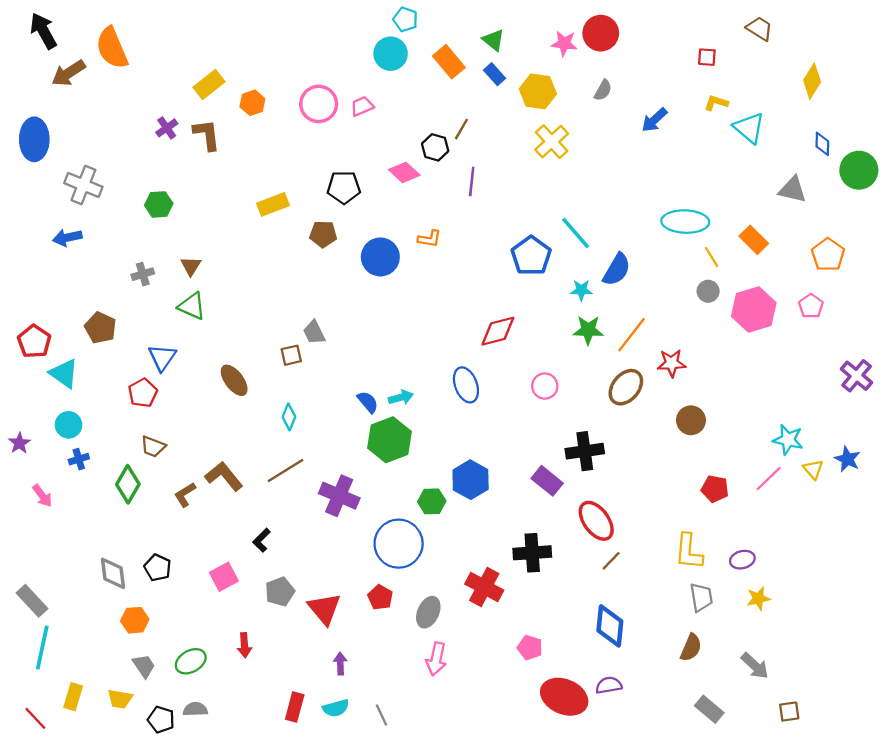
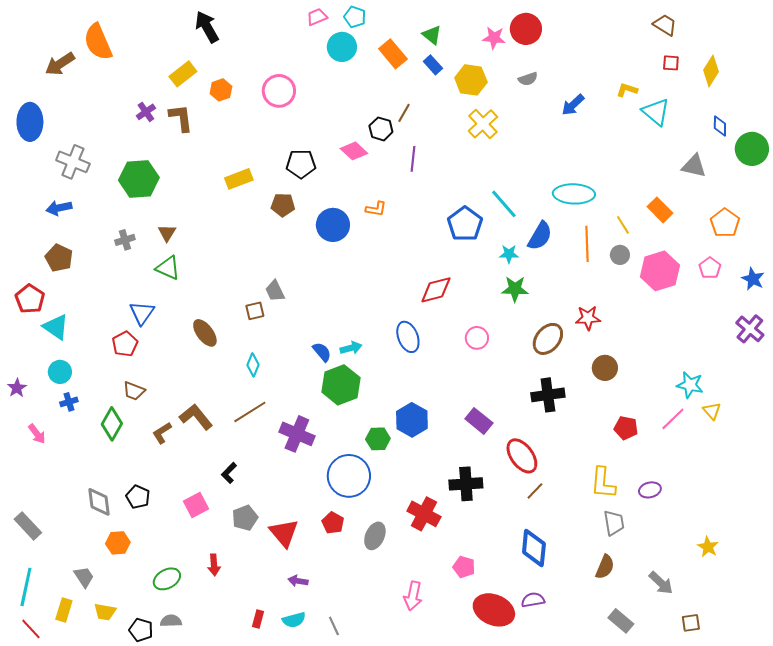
black arrow: (43, 31) -> (207, 27), moved
red square: (707, 57) -> (671, 63), moved
gray semicircle: (603, 90) -> (528, 79), turned 42
pink trapezoid: (362, 106) -> (317, 17), moved
green hexagon: (159, 204) -> (139, 179), size x1.6
cyan ellipse: (685, 222) -> (574, 194), moved
brown pentagon: (101, 328) -> (59, 258), moved
orange line: (632, 335) -> (587, 244), moved, turned -40
black cross: (585, 451) -> (548, 395), moved
blue star: (847, 459) -> (753, 279), moved
yellow star: (758, 598) -> (708, 547), moved, turned -30
cyan line: (42, 648) -> (26, 587), moved
pink arrow: (436, 659) -> (413, 596), moved
purple arrow: (340, 664) -> (298, 581), turned -78
gray trapezoid: (144, 666) -> (84, 577), moved
red rectangle: (295, 707) -> (258, 619), size x0.7

